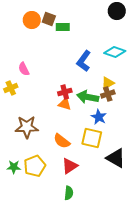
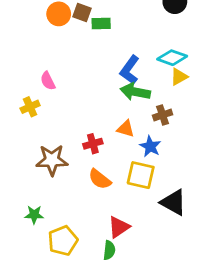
yellow triangle: (108, 83) -> (179, 77), moved
red cross: (65, 92) -> (93, 144), moved
green arrow: (88, 97) -> (135, 92), moved
orange triangle: (65, 104) -> (126, 129), moved
yellow pentagon: (35, 166) -> (63, 241), moved
red triangle: (70, 166) -> (119, 227), moved

